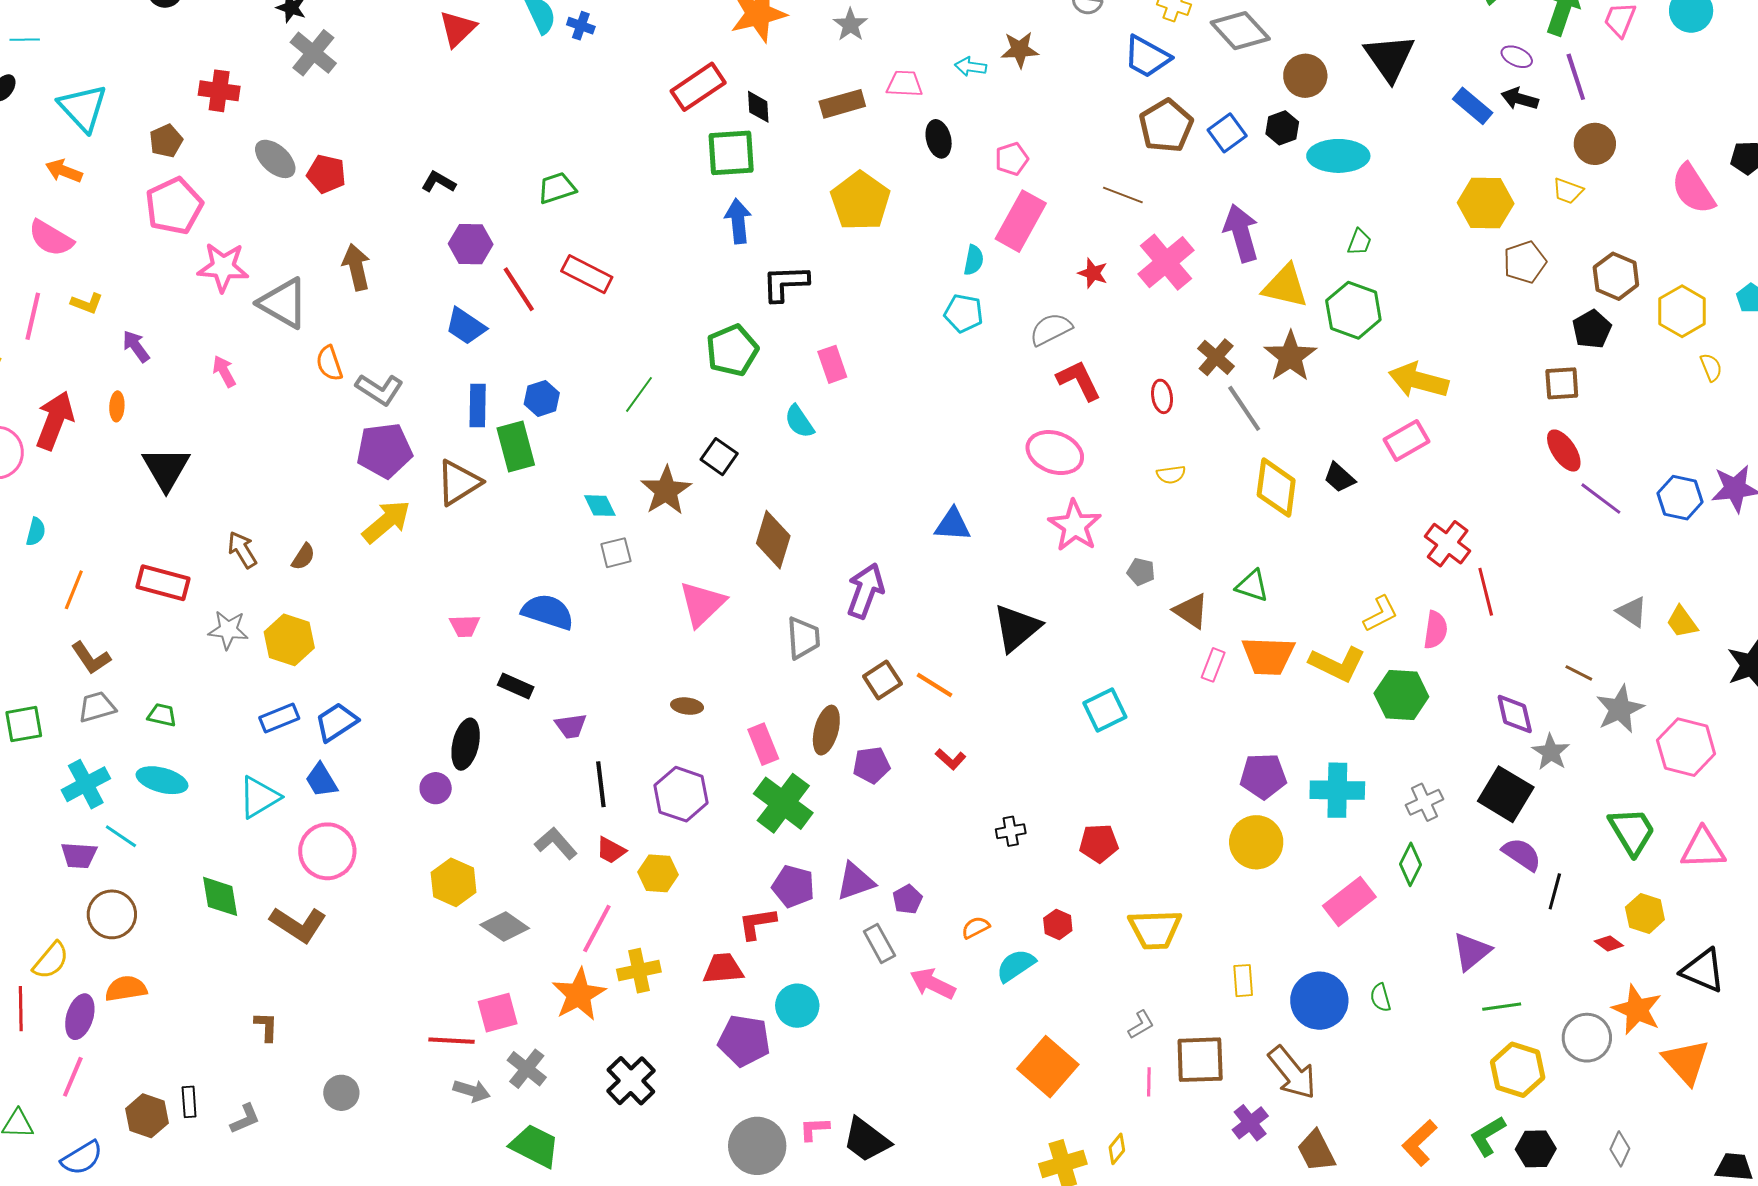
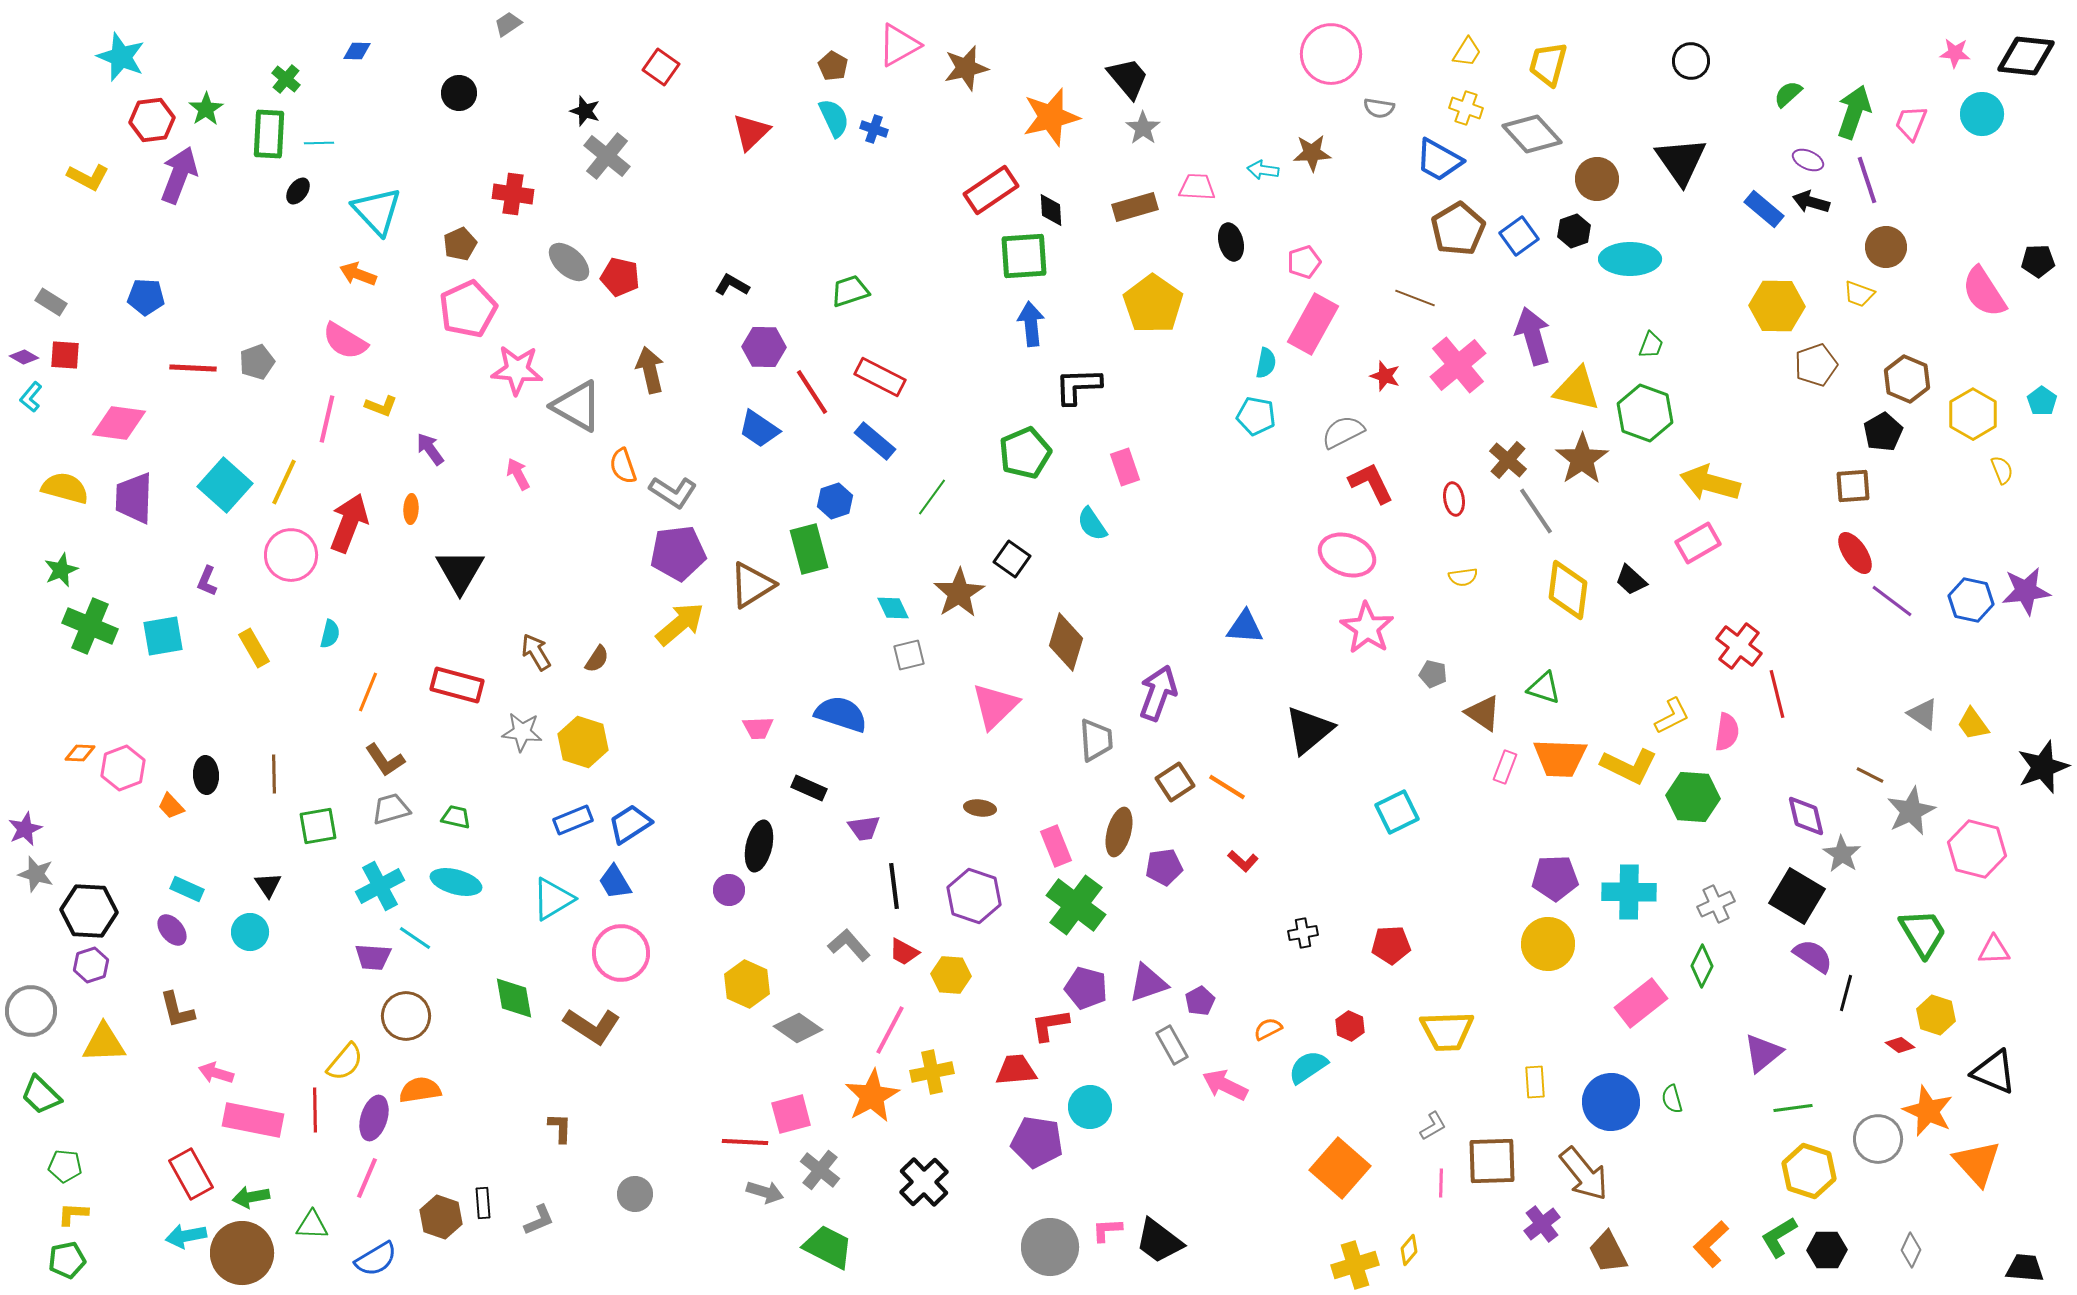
blue rectangle: (478, 405) -> (875, 441), moved, turned -51
pink triangle: (1703, 848) -> (1994, 950), size x0.7

